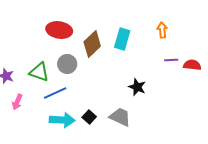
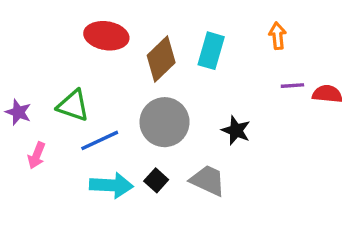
gray circle: (67, 64) -> (165, 122), moved, size x1.5

